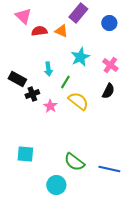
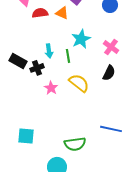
green line: (65, 82) -> (68, 56), moved, turned -40
black cross: (32, 94) -> (37, 68), moved
green semicircle: (74, 162) -> (75, 144), turned -45
blue line: (109, 169) -> (111, 129), moved

